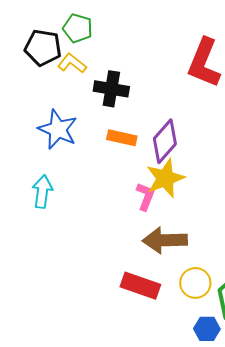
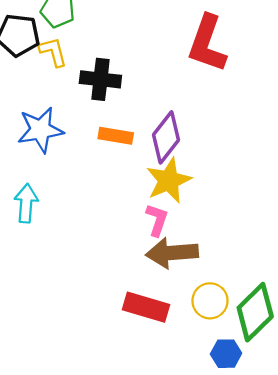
yellow L-shape: (72, 63) -> (53, 52), turned 40
blue star: (58, 129) -> (40, 130), turned -30
pink L-shape: (145, 196) -> (157, 220), moved

